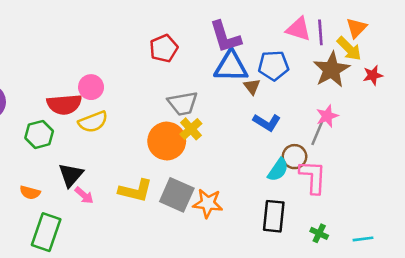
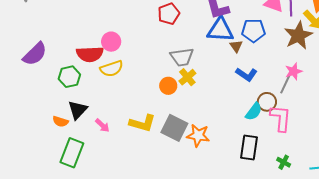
orange circle: (167, 141) -> (168, 86), size x0.6
black triangle: (71, 175) -> (78, 110), moved

